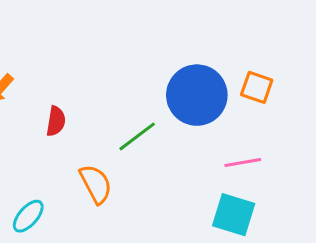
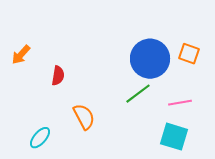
green line: (137, 136) -> (138, 94), moved

